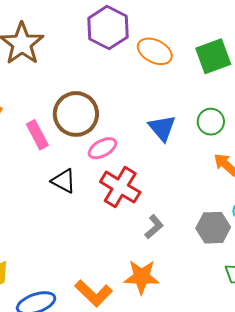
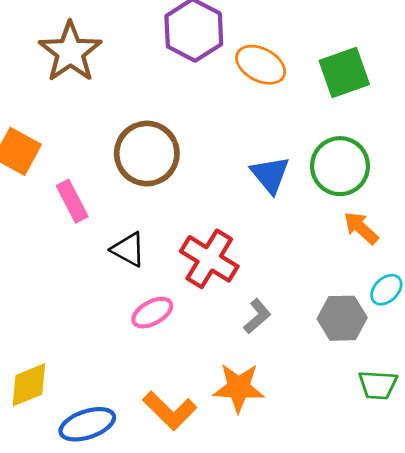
green circle: (211, 122) -> (340, 166), size x1.5
pink rectangle: (37, 135) -> (72, 201), moved
pink ellipse: (102, 148) -> (152, 313), moved

